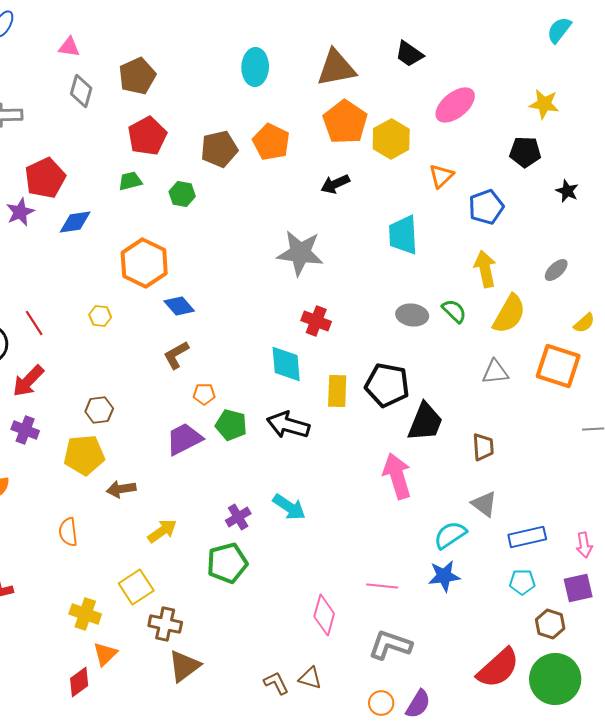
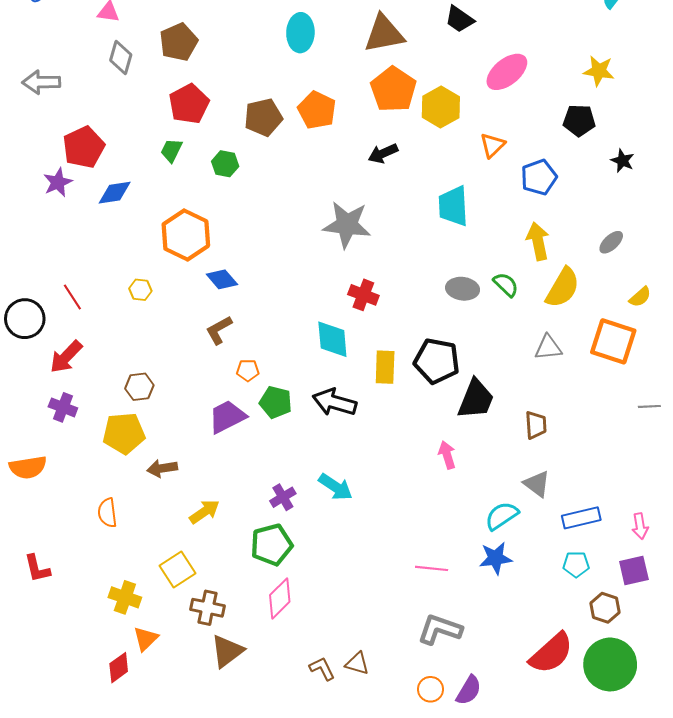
green trapezoid: (130, 181) -> (171, 150), turned -50
pink arrow: (397, 476) -> (447, 455), size x0.6
pink diamond: (324, 615) -> (280, 598), moved, turned 30

